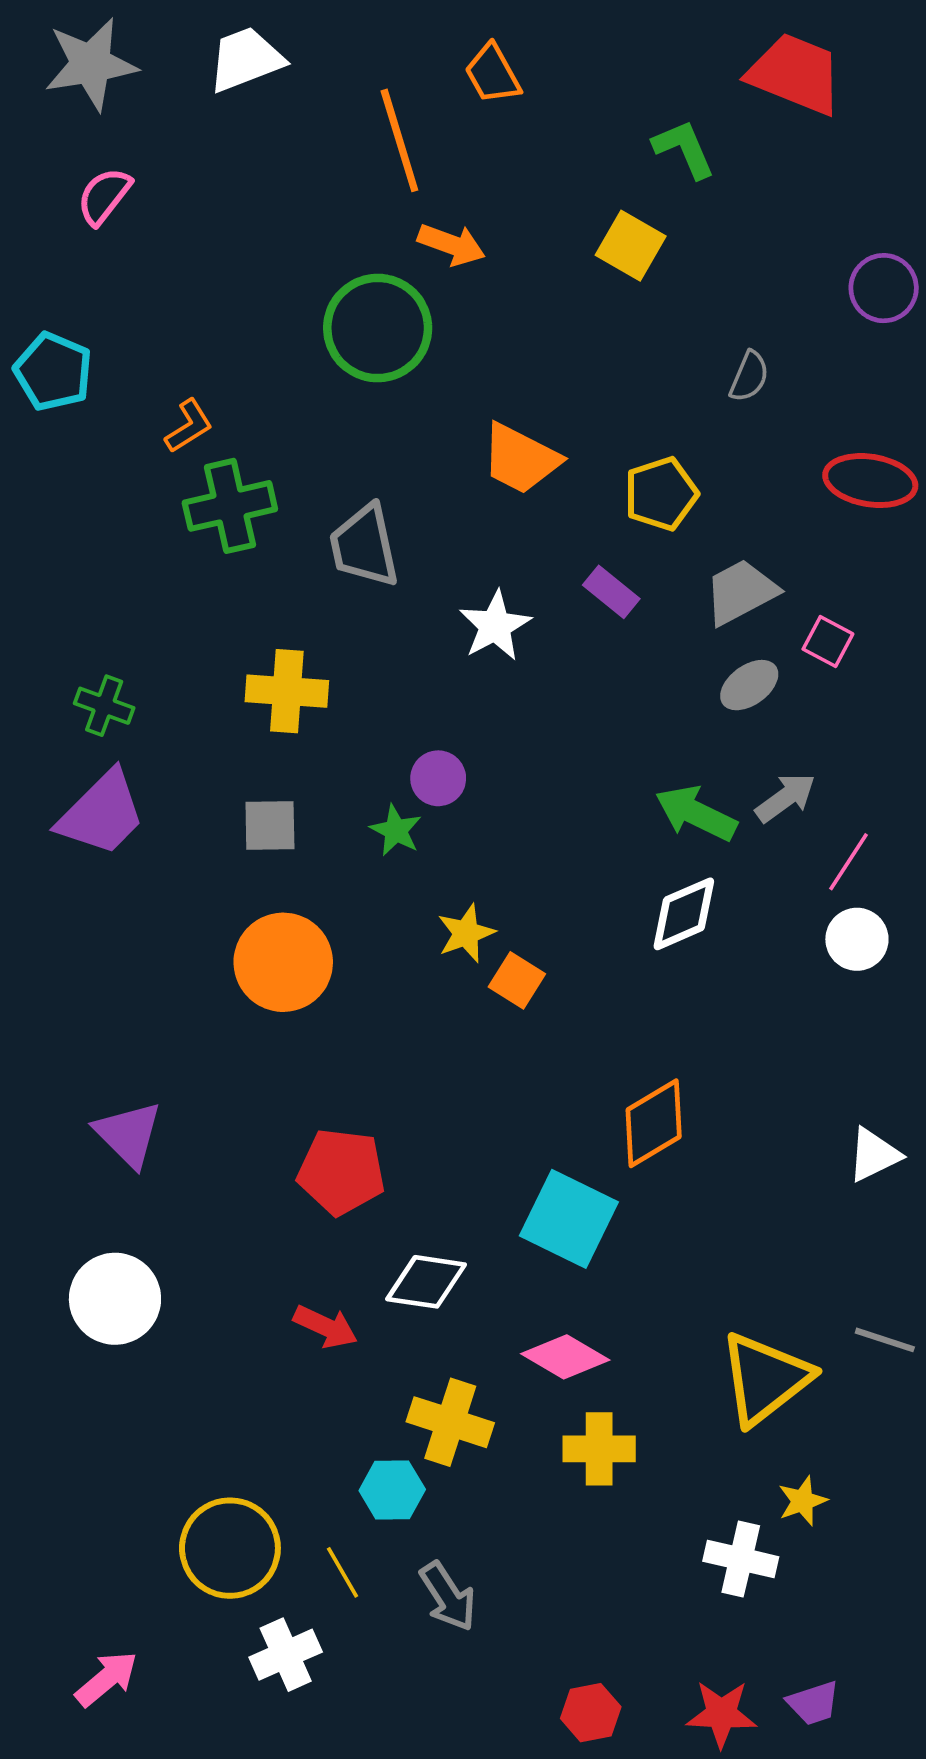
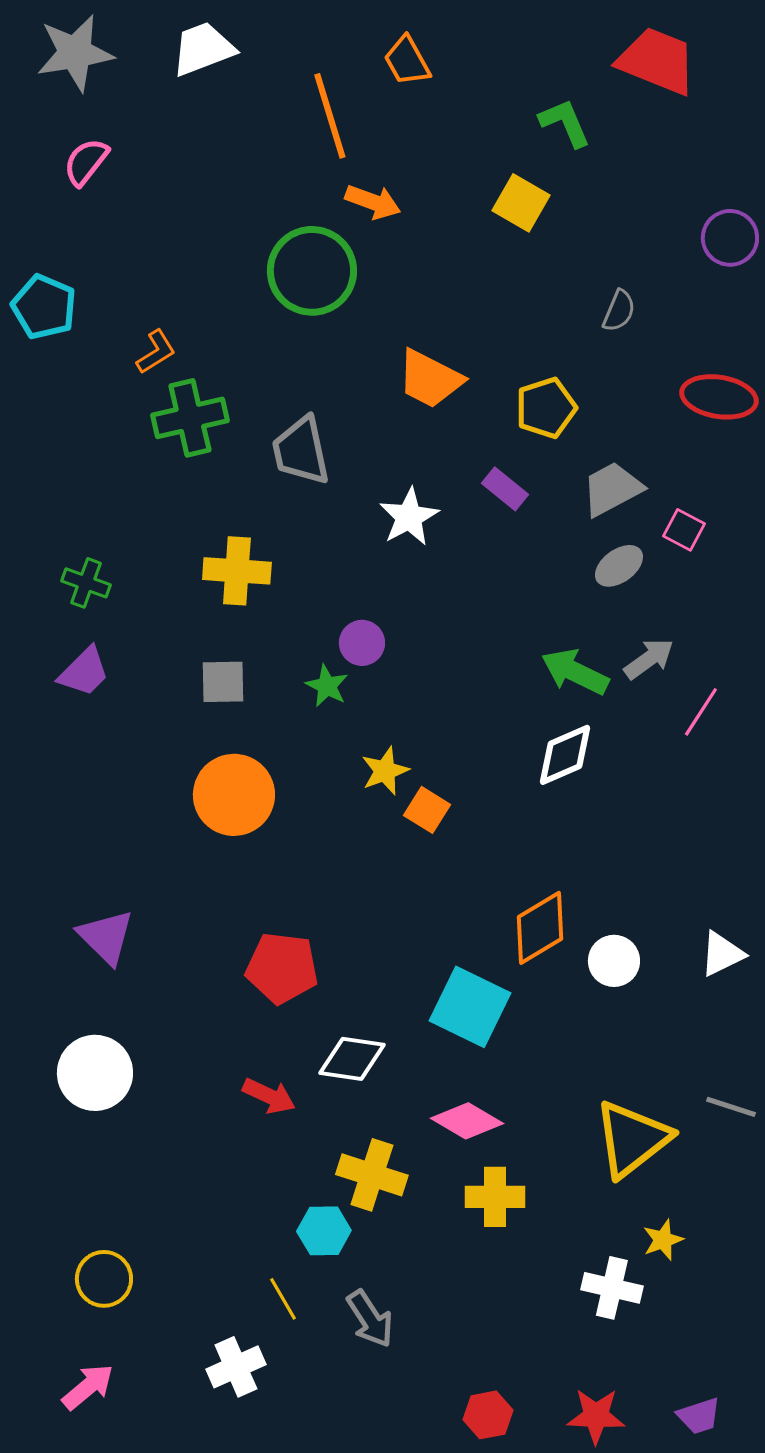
purple trapezoid: (102, 813) -> (84, 672), size x0.7
white circle: (857, 939) -> (614, 961), moved
yellow circle: (230, 1548) -> (104, 1279), moved, size x0.7
purple trapezoid: (813, 1703) -> (699, 1416), moved

